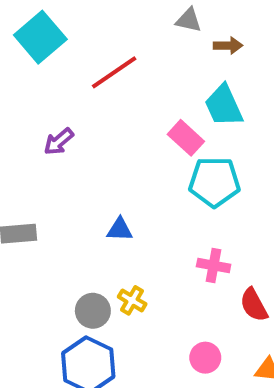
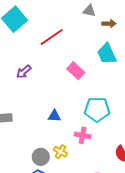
pink rectangle: (186, 138) -> (76, 71), moved
cyan pentagon: (214, 182) -> (97, 109), moved
pink cross: (214, 266) -> (83, 135), moved

